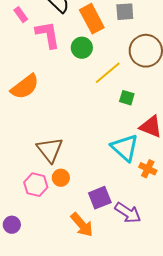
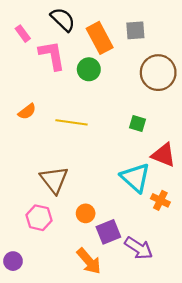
yellow line: (108, 73) -> (71, 122), moved, turned 48
orange semicircle: (25, 87) -> (27, 112), size x0.6
orange circle: (61, 178) -> (86, 213), moved

